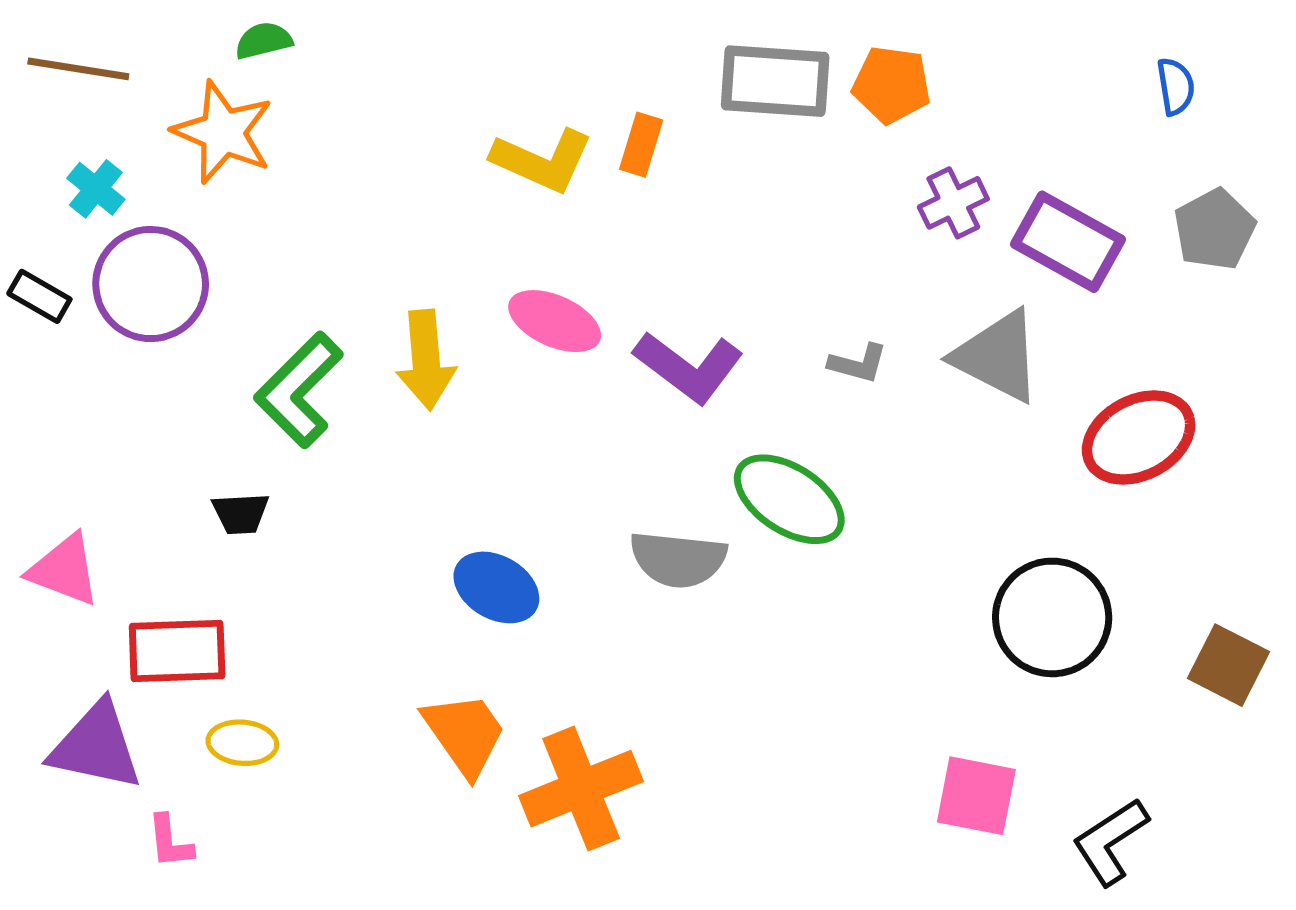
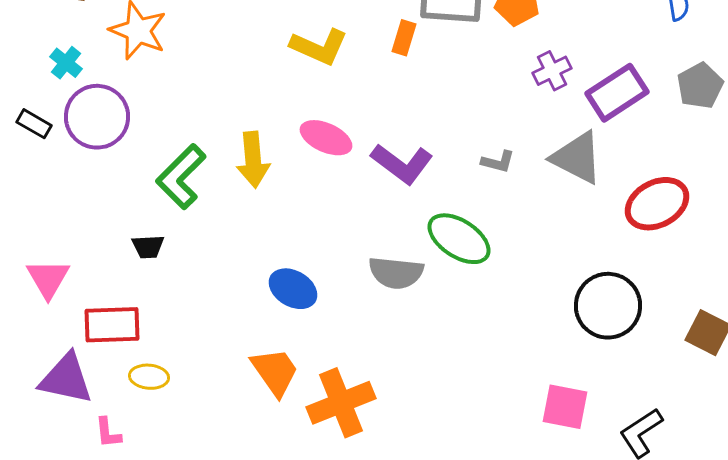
orange rectangle: (641, 145) -> (404, 38), moved
purple rectangle: (1068, 242) -> (617, 93), turned -62
pink triangle: (64, 570) -> (48, 279), turned 39

